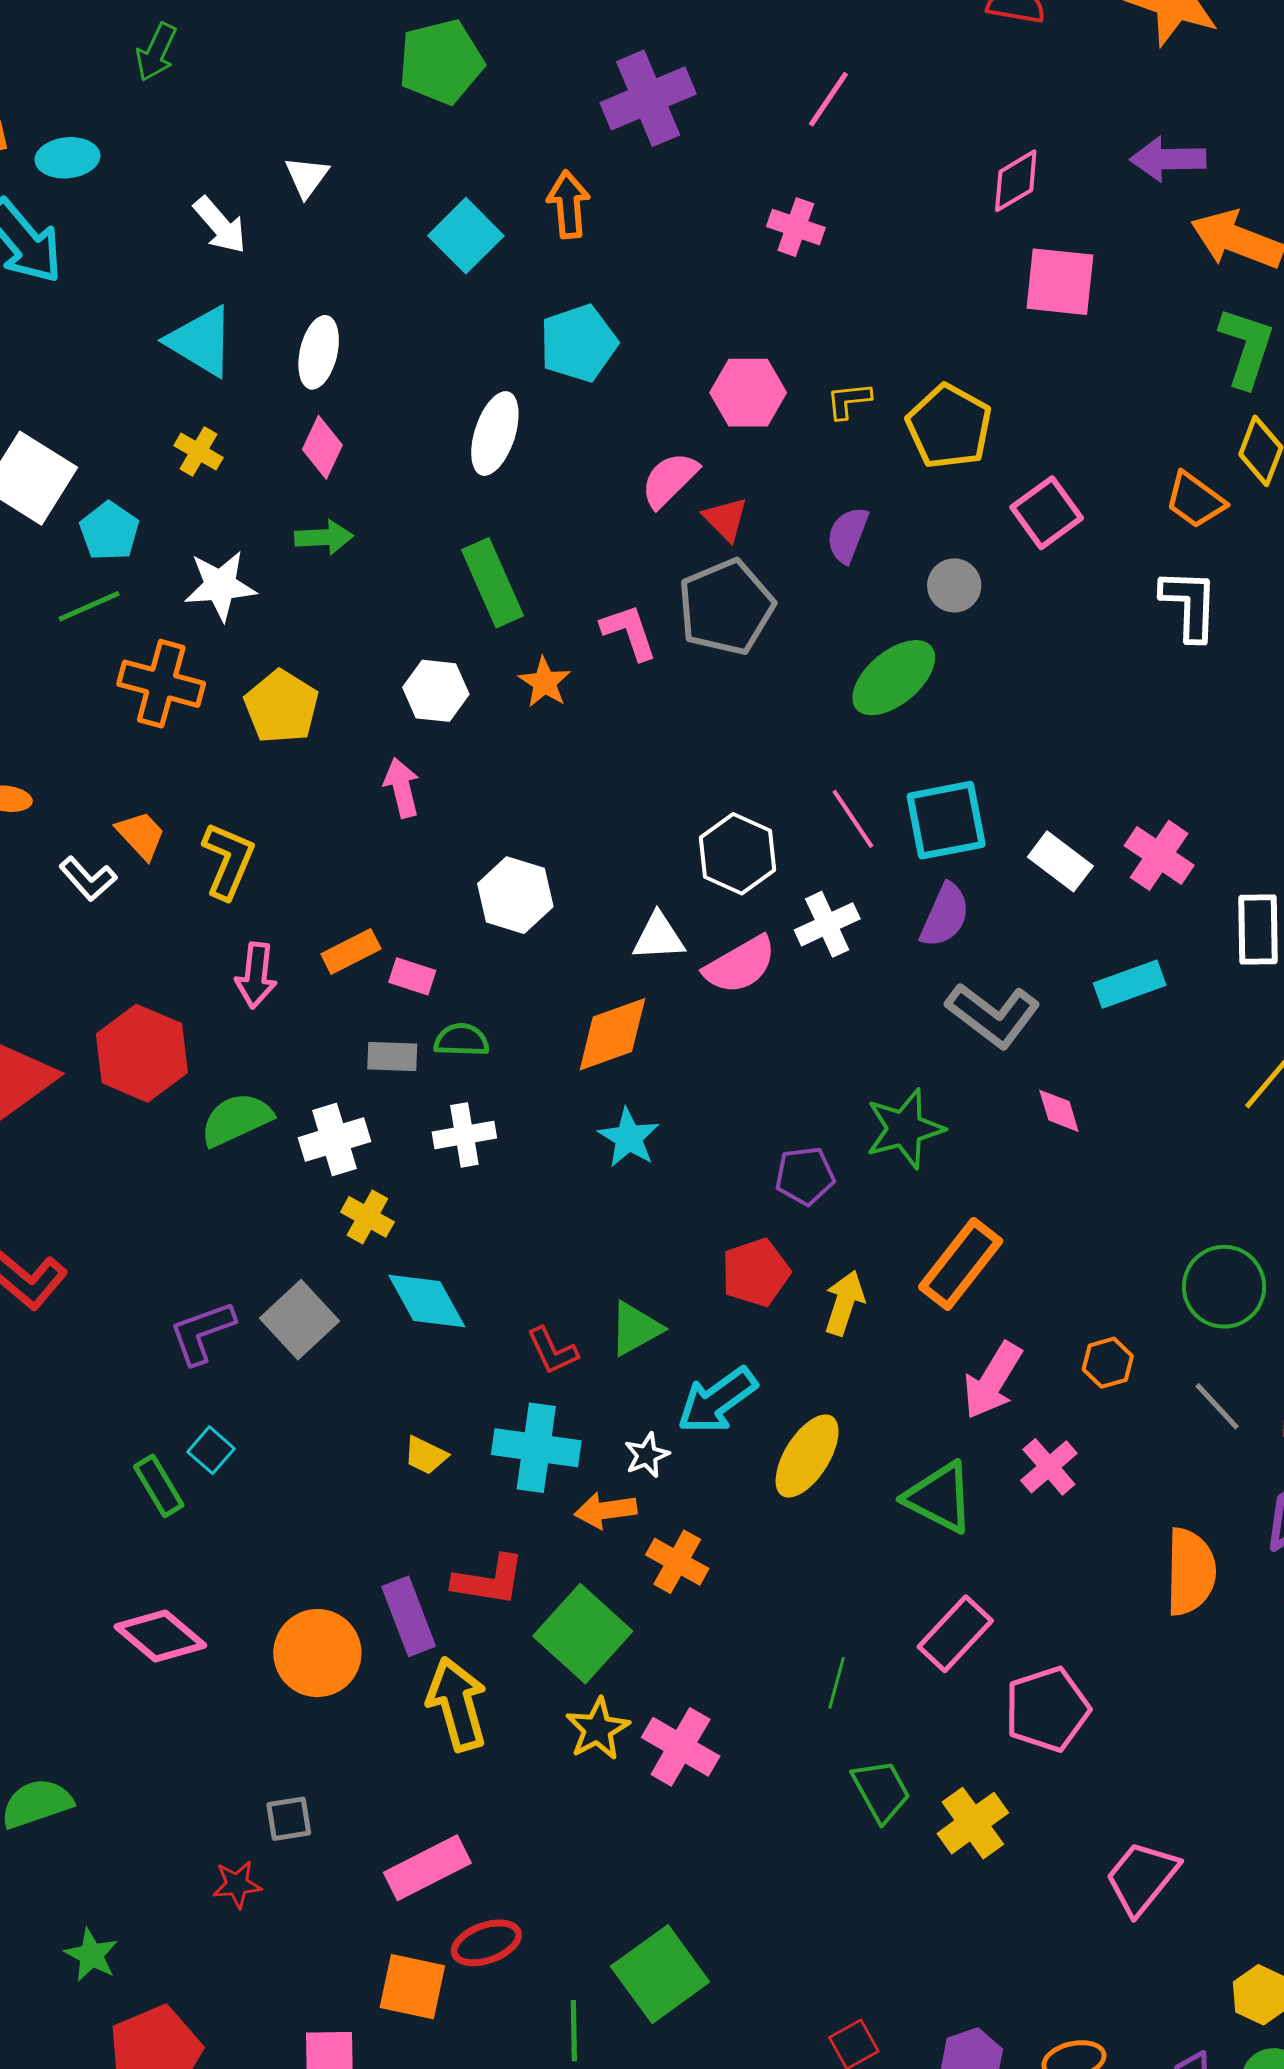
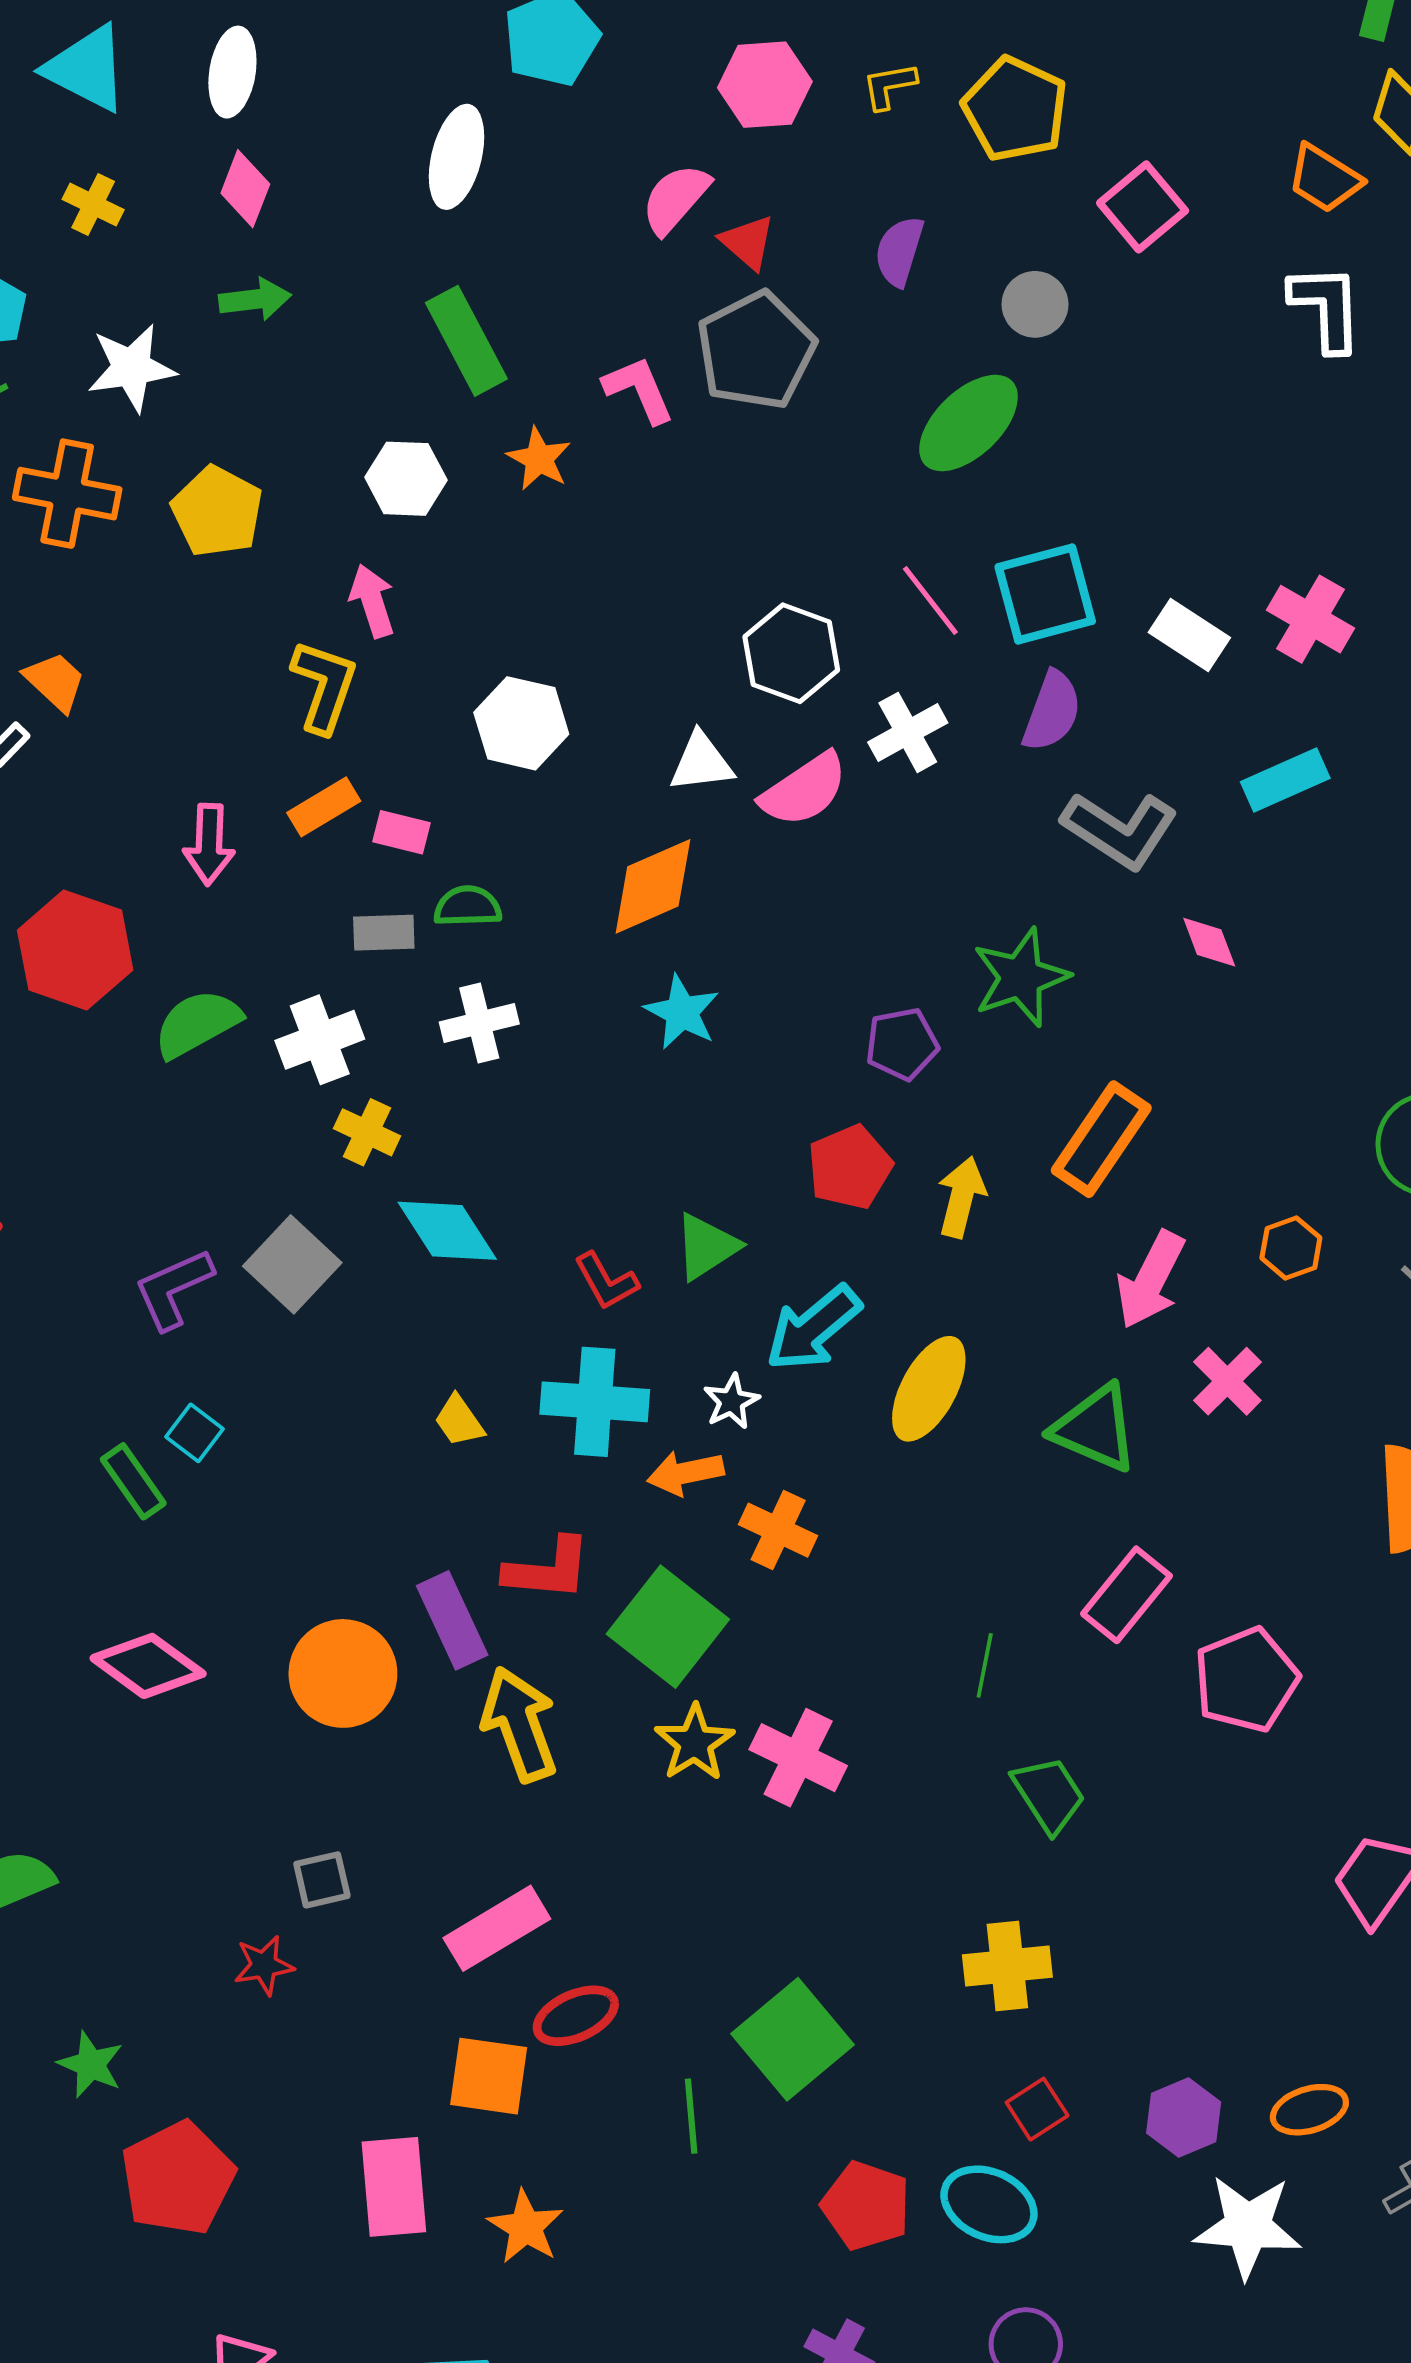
yellow L-shape: (228, 861) -> (324, 686), moved
yellow trapezoid: (426, 1455) -> (459, 1421), turned 33
yellow cross: (973, 1823) -> (1007, 1966), moved, turned 34

